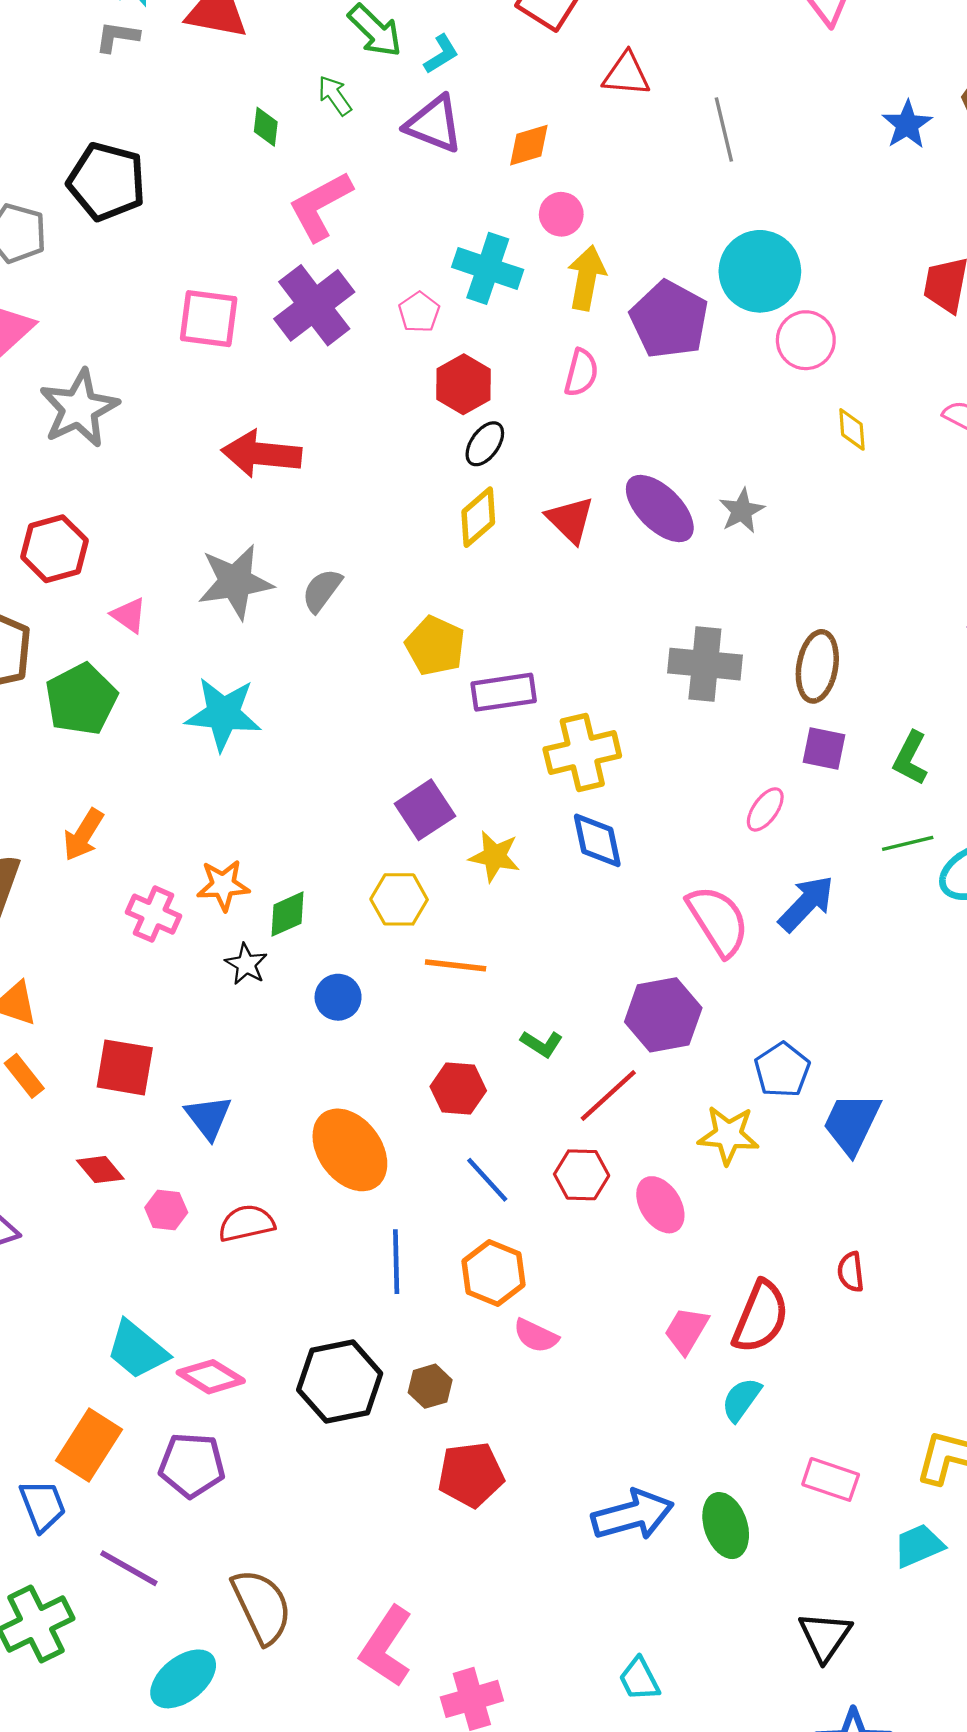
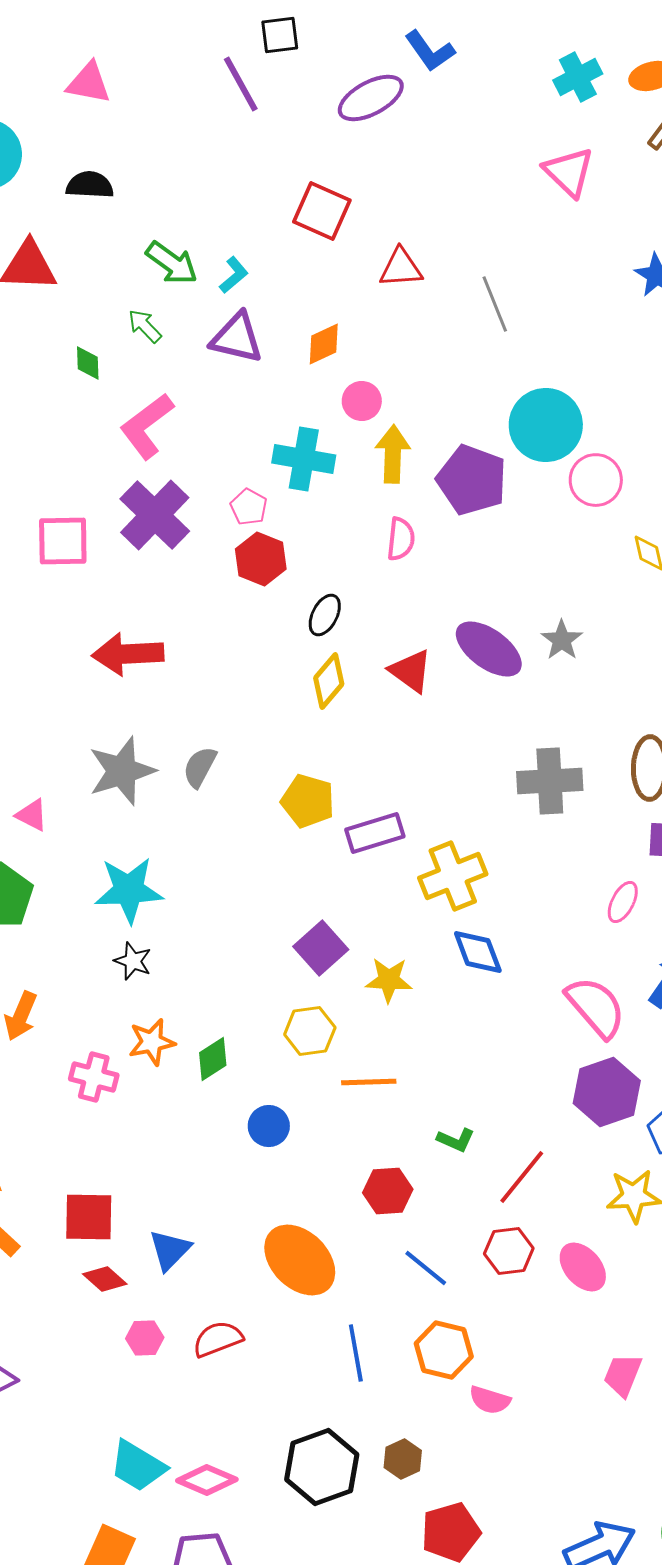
red hexagon: (463, 384) -> (261, 559), moved
black star: (246, 964) -> (133, 961), moved
purple hexagon: (663, 1015) -> (607, 1092), moved
blue triangle: (208, 1117) -> (170, 1250), turned 30
red diamond: (100, 1170) -> (105, 1279), moved

